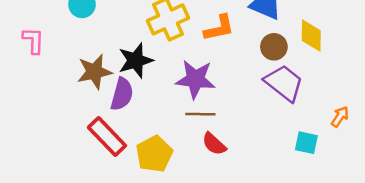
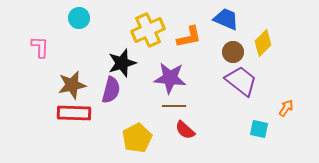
yellow diamond: (311, 36) -> (263, 43), turned 44
brown star: (94, 72) -> (72, 85), moved
red rectangle: (107, 137) -> (74, 113), moved, turned -44

